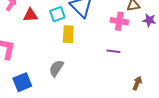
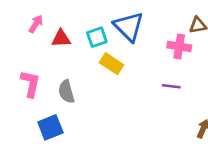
yellow rectangle: (68, 34) -> (111, 64), turned -60
gray semicircle: (56, 68) -> (66, 92), moved, turned -48

